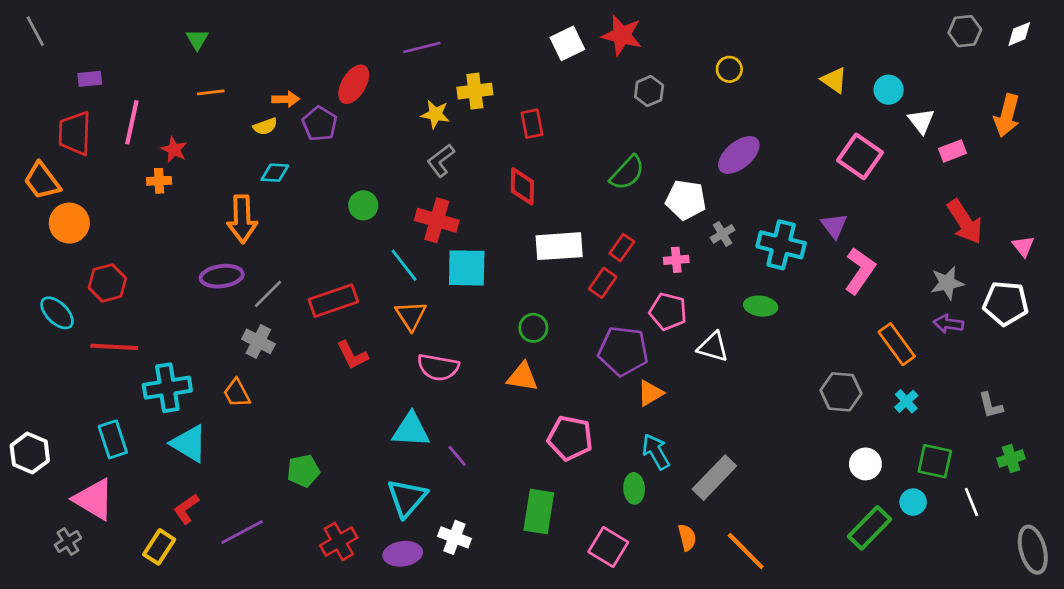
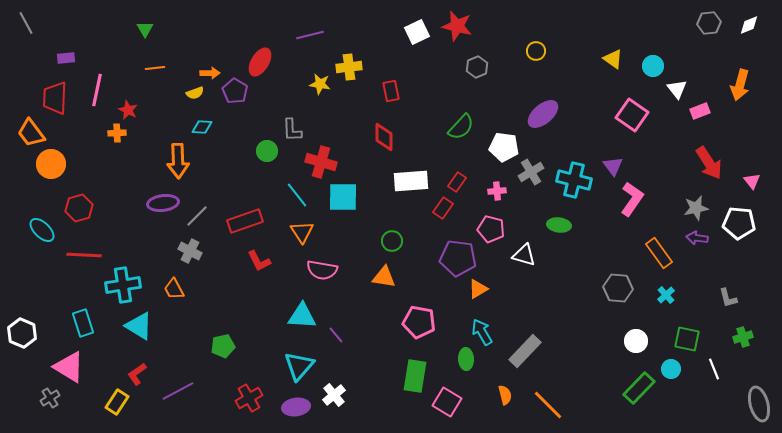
gray L-shape: (441, 160) -> (292, 130), moved, turned -55
gray cross: (723, 234) -> (531, 172), size x1.4
green rectangle: (539, 512) -> (415, 376), moved
white cross: (454, 537) -> (334, 395), turned 30

